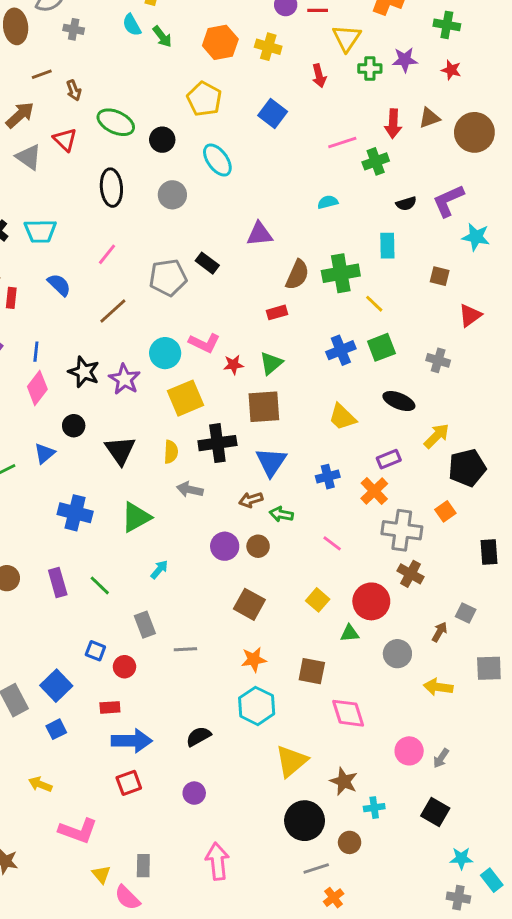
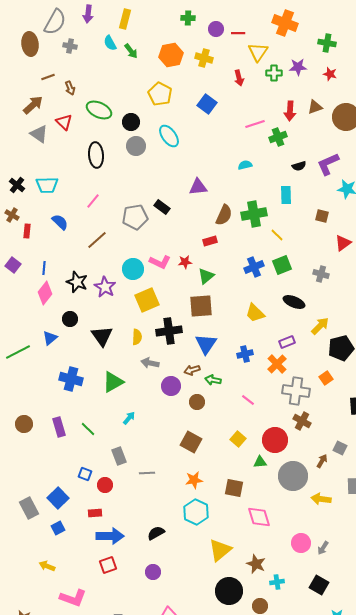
gray circle: (172, 195) -> (136, 146), moved
red star: (233, 365) -> (185, 262), moved
purple circle: (225, 546) -> (171, 386), moved
gray circle: (397, 654) -> (293, 476), size x1.5

